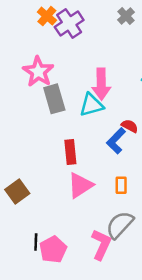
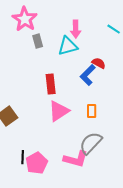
pink arrow: (101, 84) -> (76, 29), size x0.7
gray rectangle: (54, 99) -> (38, 41), size x0.6
pink L-shape: (101, 245) -> (76, 159), turned 80

